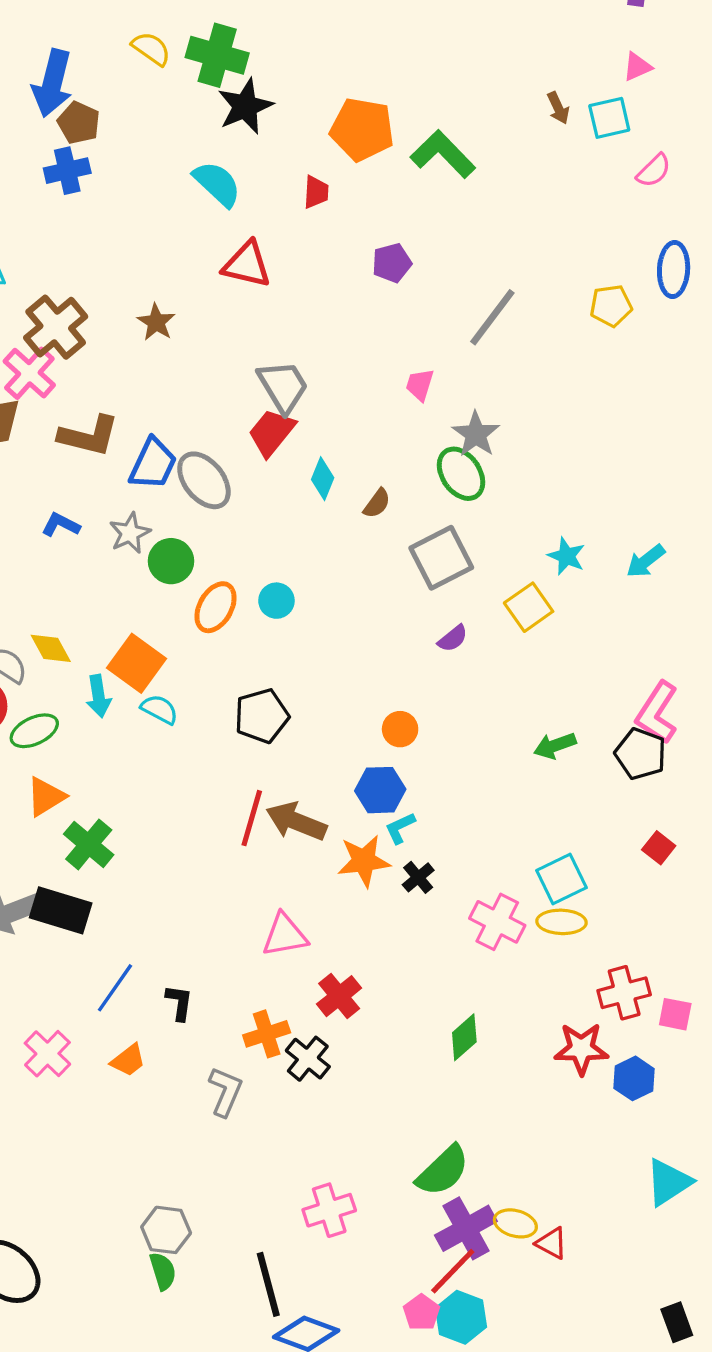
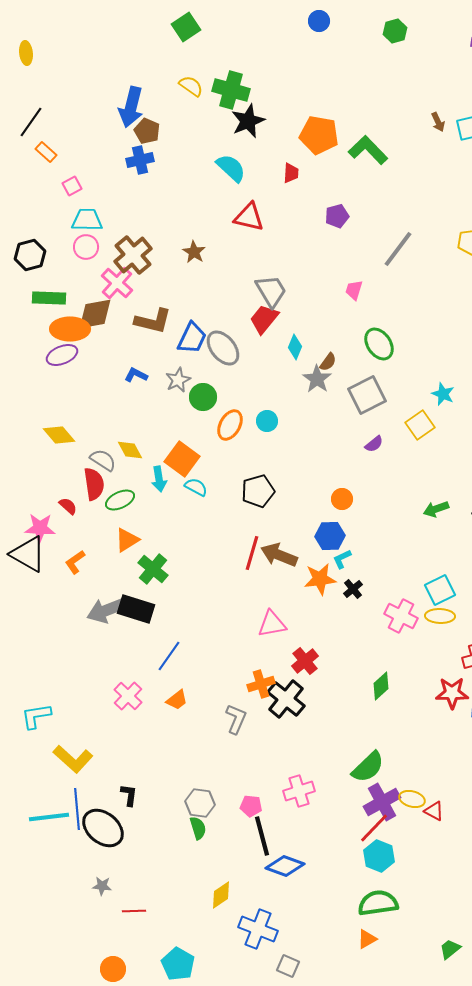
gray star: (476, 434) -> (317, 379), moved
black L-shape: (179, 1003) -> (129, 795), moved
black cross: (308, 1059) -> (286, 699), size x1.4
pink pentagon: (421, 1312) -> (251, 806), moved, turned -30

